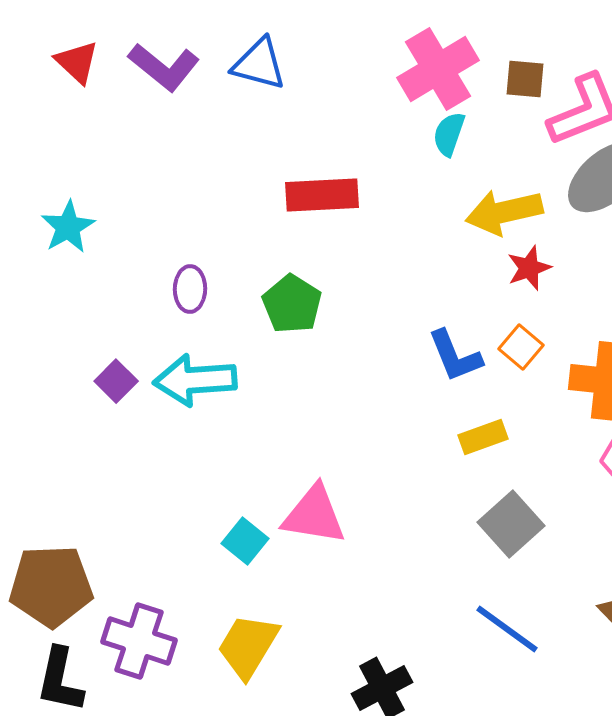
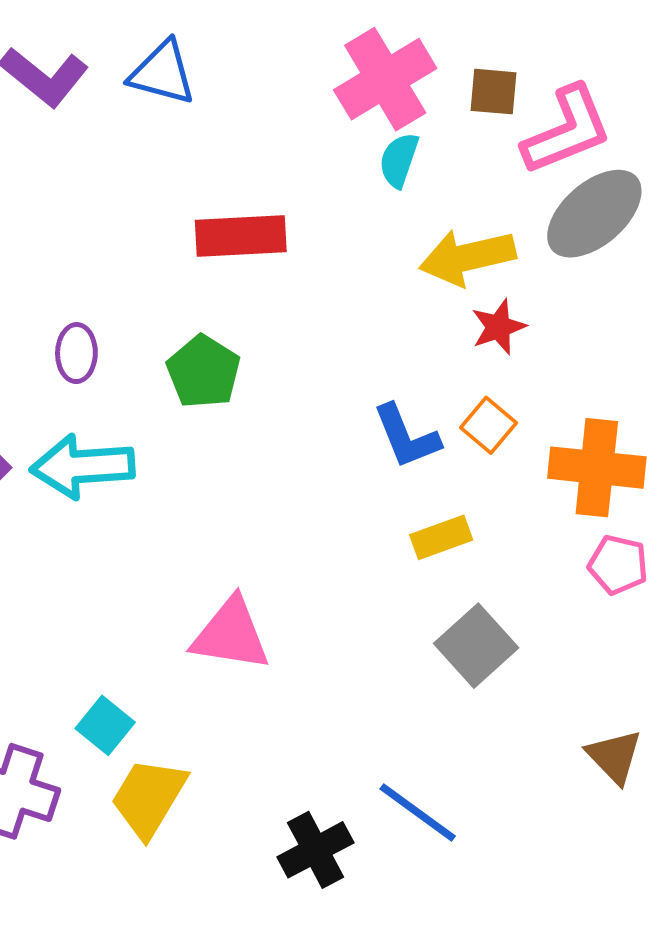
cyan square: (245, 541) -> (105, 725), moved
blue line: (507, 629) -> (418, 812), moved

